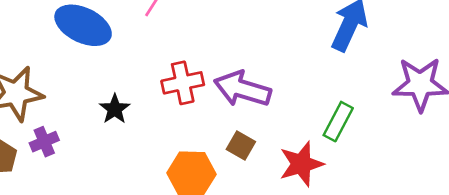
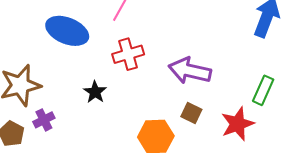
red cross: (183, 83) -> (128, 54), moved

